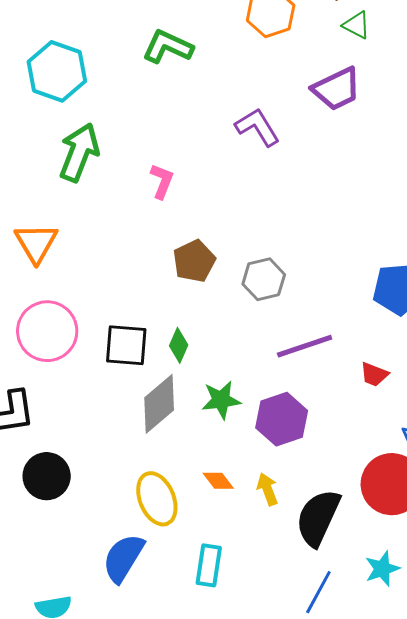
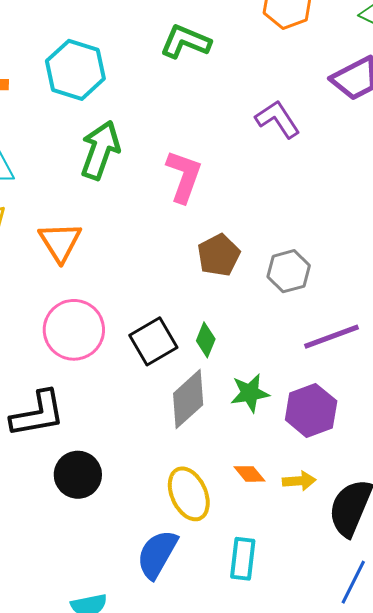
pink L-shape: (162, 181) -> (184, 176), size x1.5
black square: (126, 345) -> (153, 341), turned -33
yellow arrow: (267, 489) -> (299, 481), turned 108

